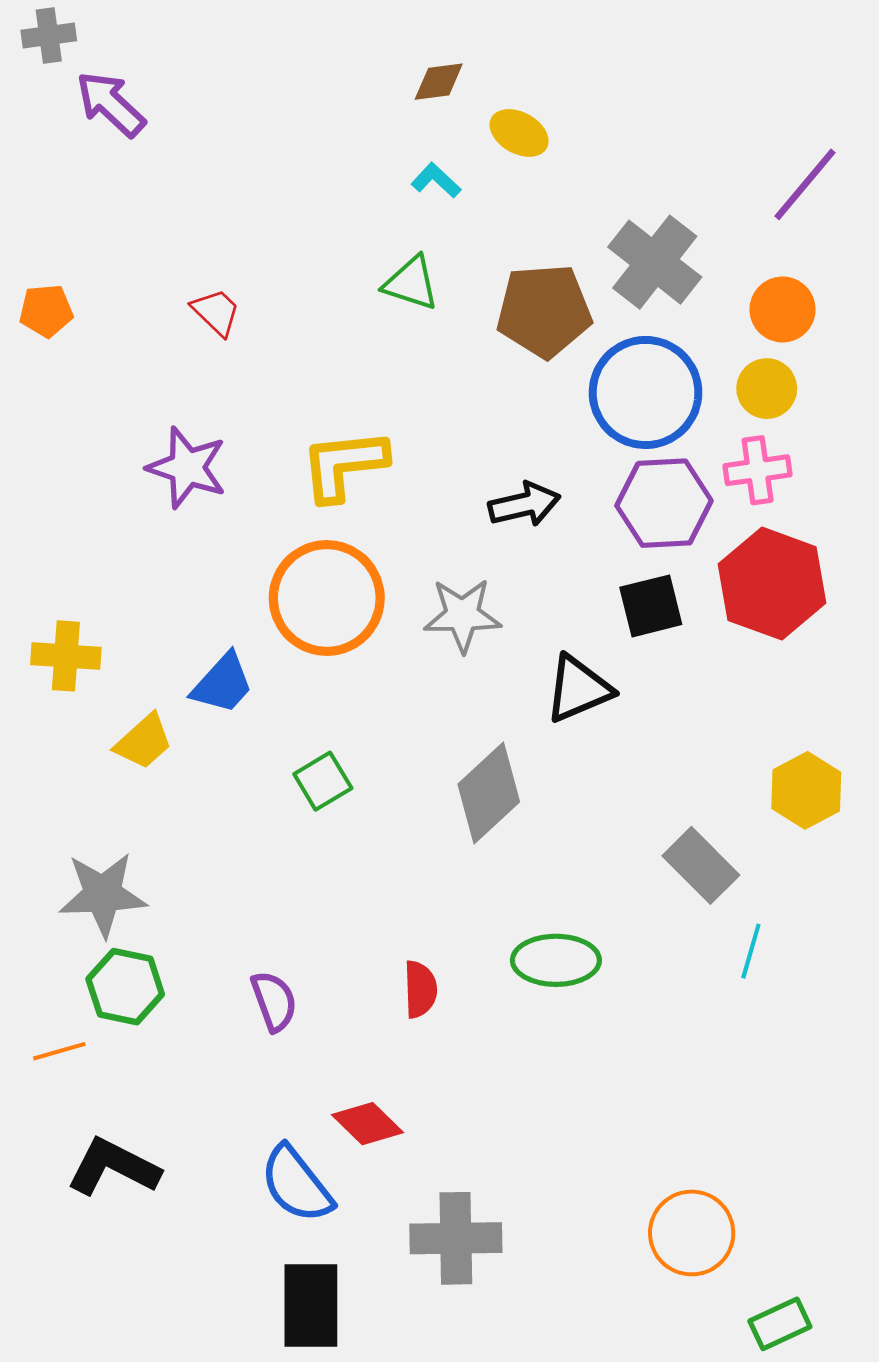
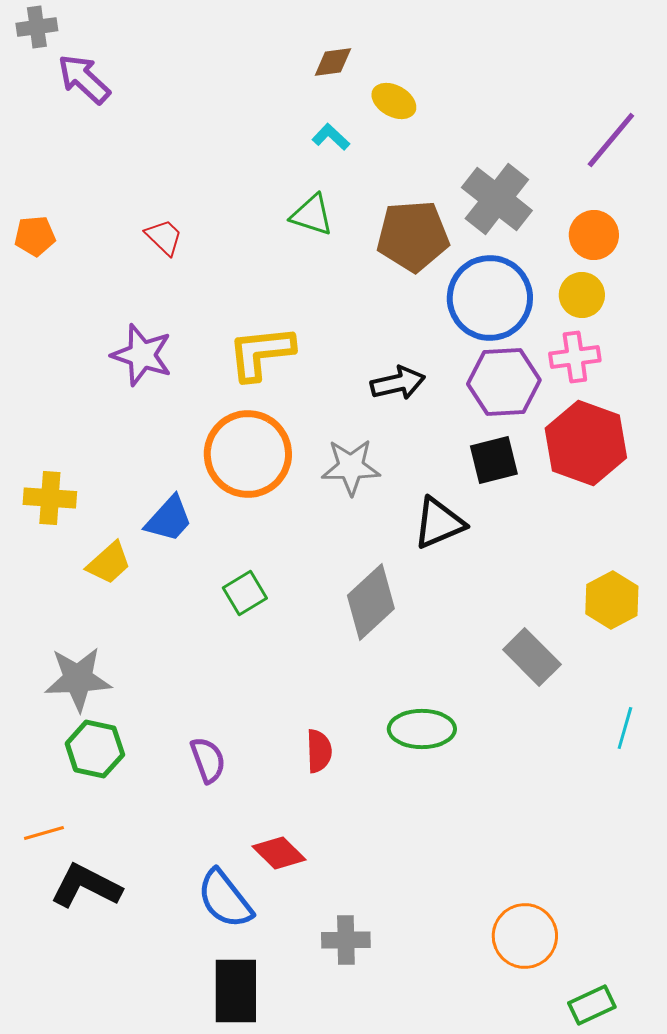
cyan line: (751, 951) -> (625, 728), moved
orange line: (59, 1051) -> (44, 833), moved
gray cross: (456, 1238) -> (346, 940), size x0.7

